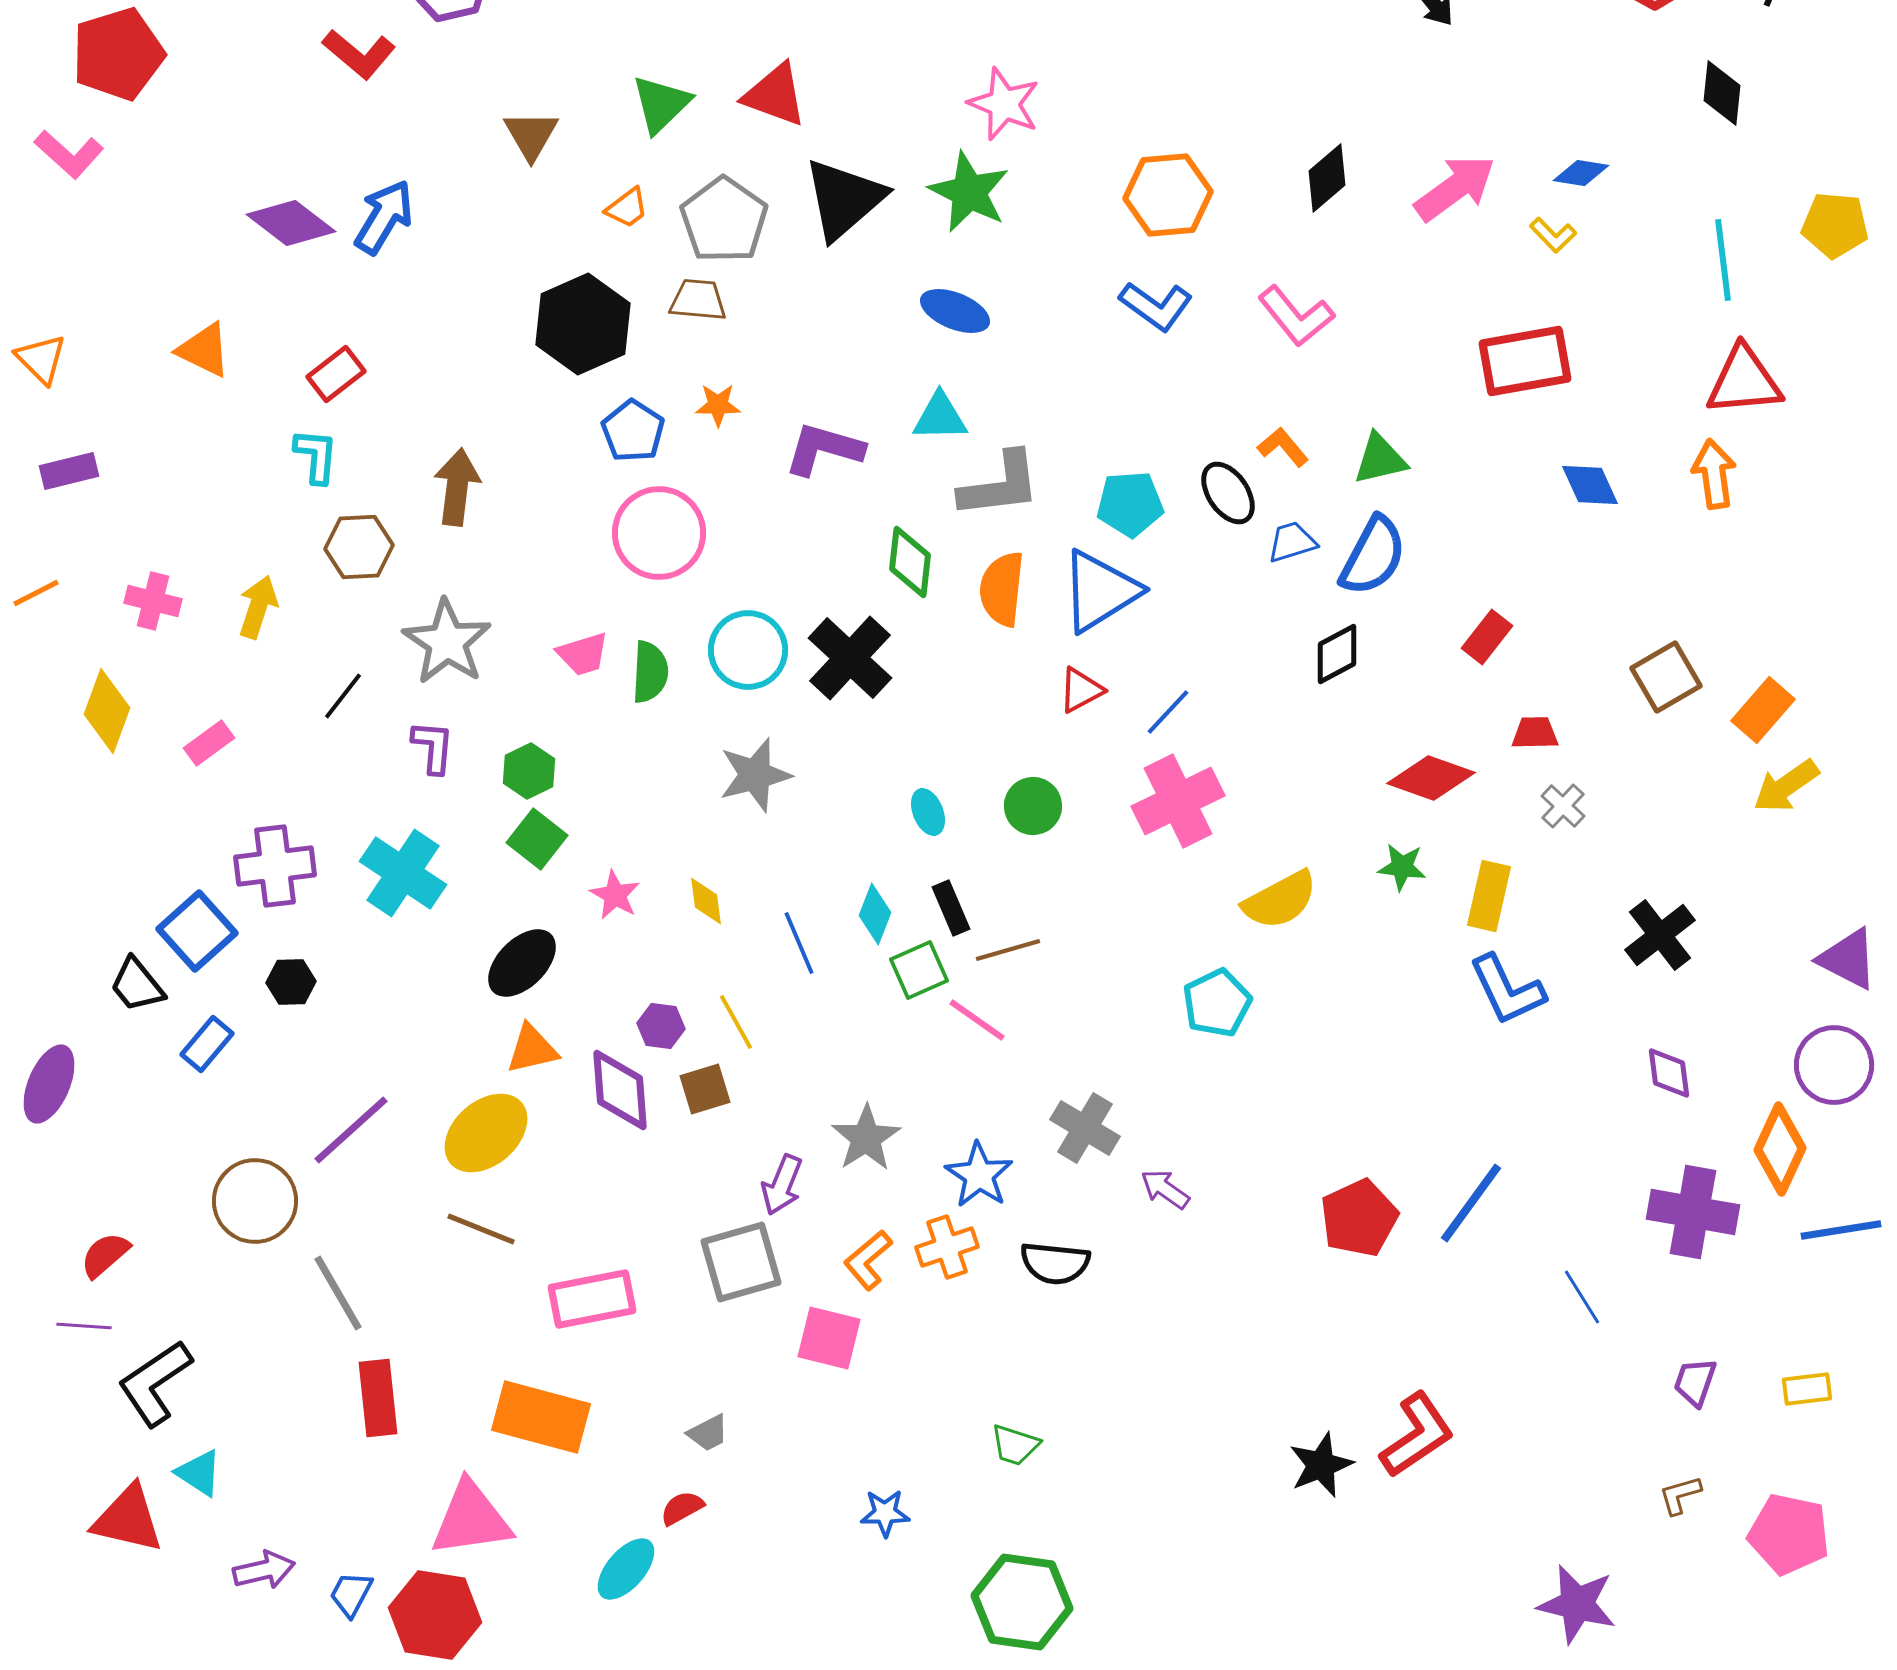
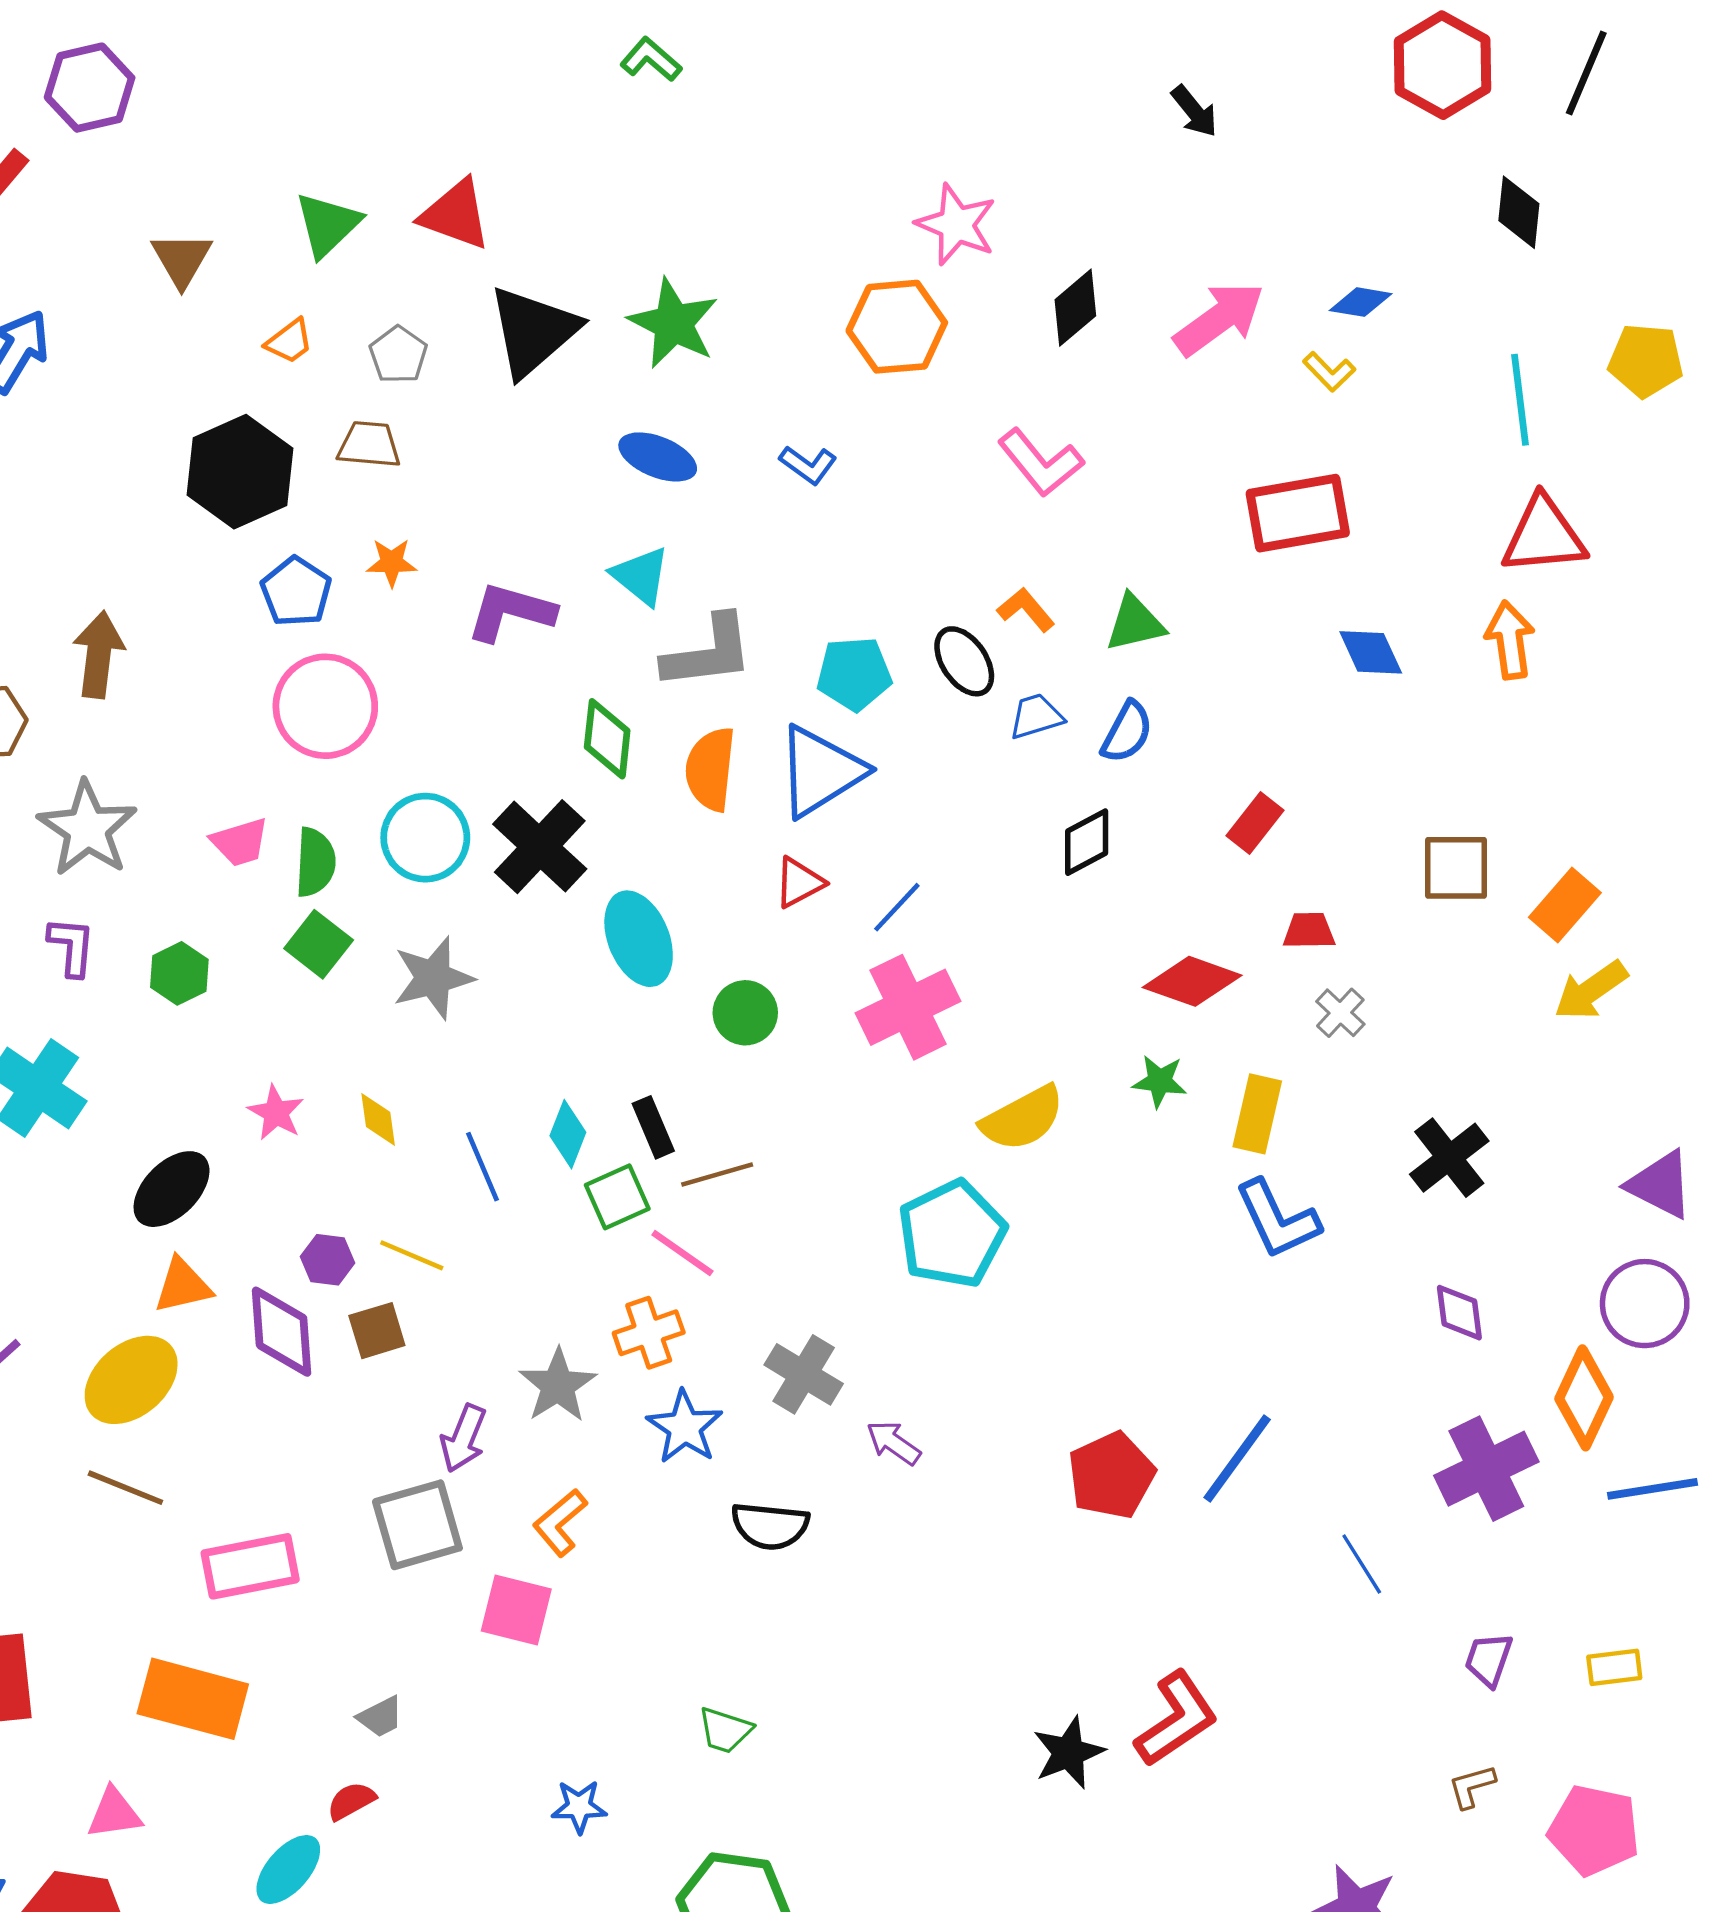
pink star: (1004, 104) -> (956, 225), moved
gray pentagon: (724, 220) -> (398, 355), size x0.6
blue L-shape: (1156, 306) -> (808, 465), moved, size x0.7
cyan triangle: (940, 417) -> (641, 576), turned 40
blue semicircle: (1373, 556) -> (1127, 732), size x0.7
brown square: (1666, 677) -> (1456, 868), turned 30
cyan ellipse: (928, 812) -> (639, 939), moved, size x1.8
green square: (537, 839) -> (319, 944), moved
cyan pentagon: (1217, 1003) -> (952, 1234), size x1.4
yellow line: (736, 1022) -> (412, 1255), turned -38
purple cross: (1693, 1212) -> (1486, 1469), turned -36
orange cross: (947, 1247) -> (649, 1333), moved
pink triangle: (471, 1519) -> (114, 1813), size x0.6

